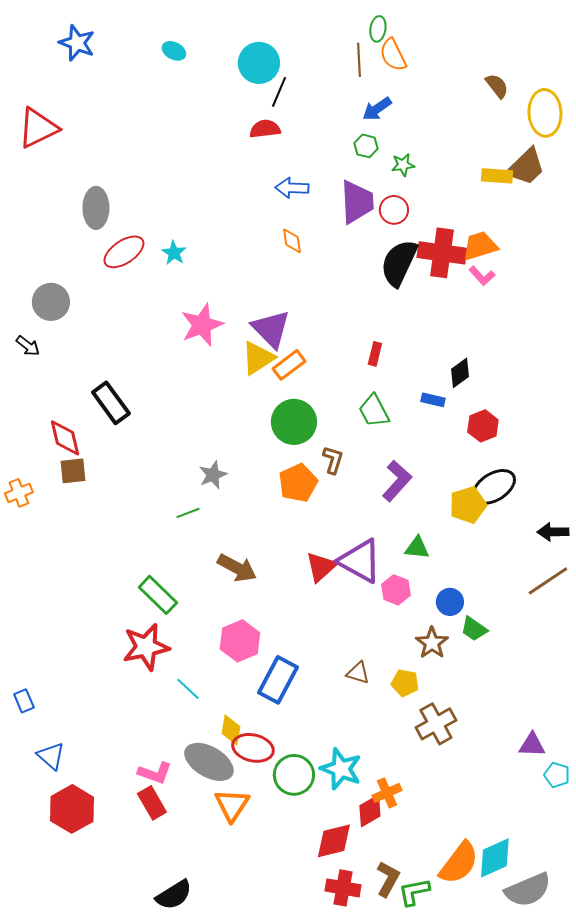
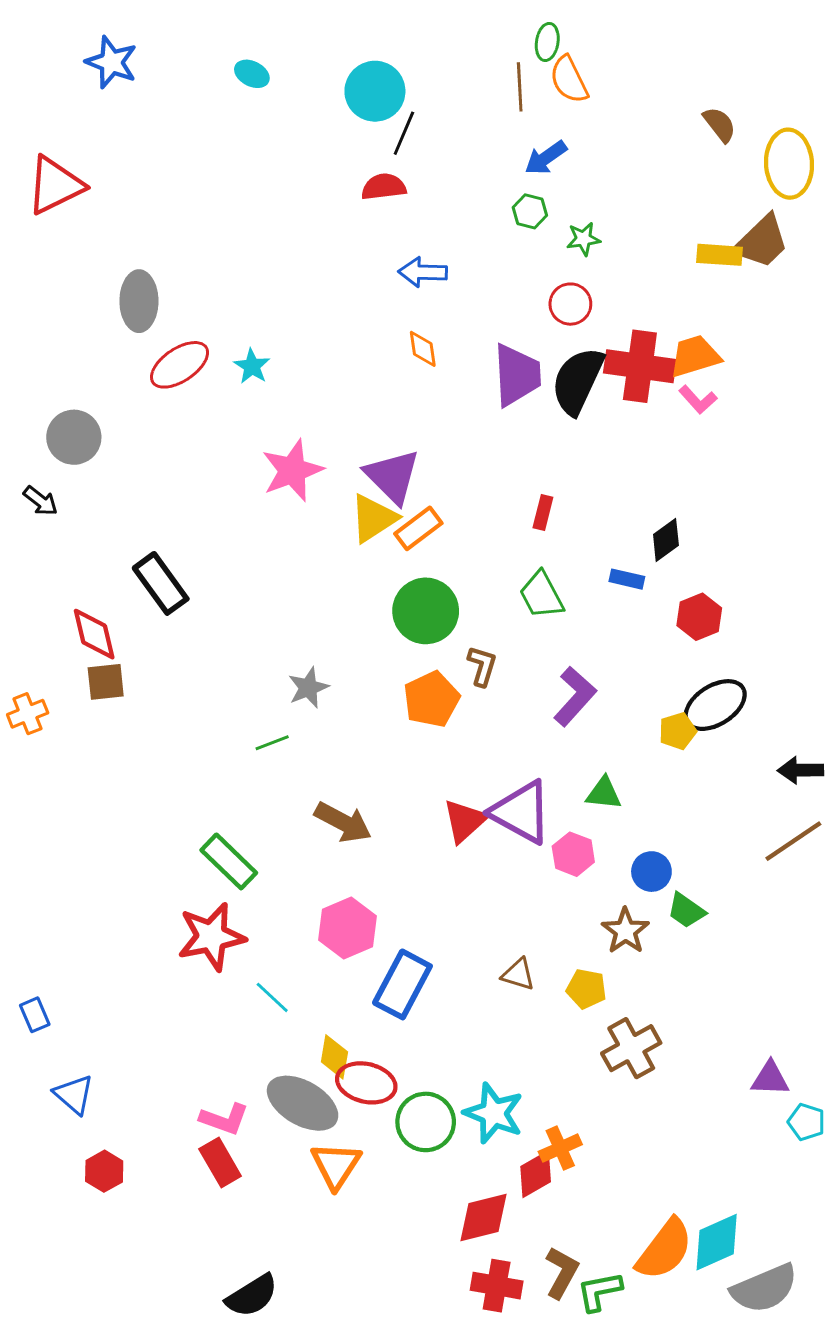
purple trapezoid: (357, 202) -> (517, 375), moved
yellow pentagon: (468, 505) -> (678, 731), size x0.7
red hexagon: (72, 809) -> (104, 1171), size x0.6

